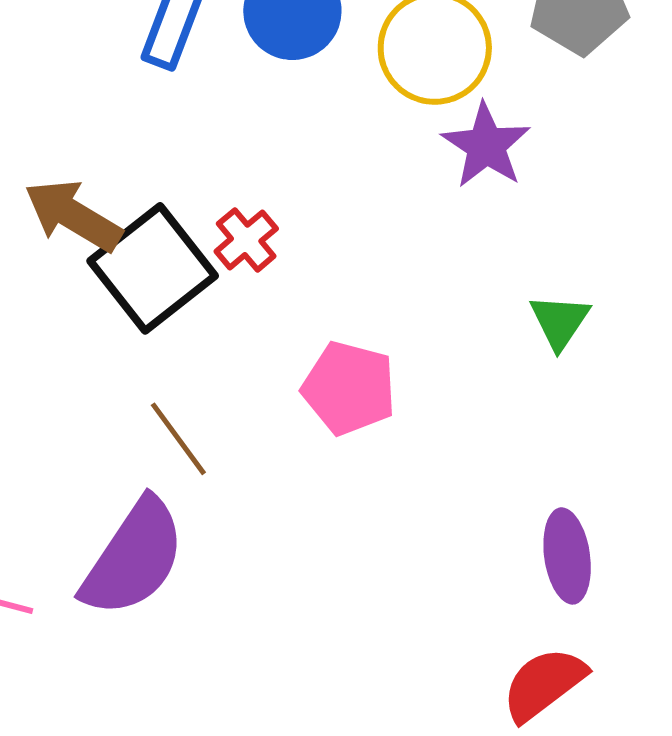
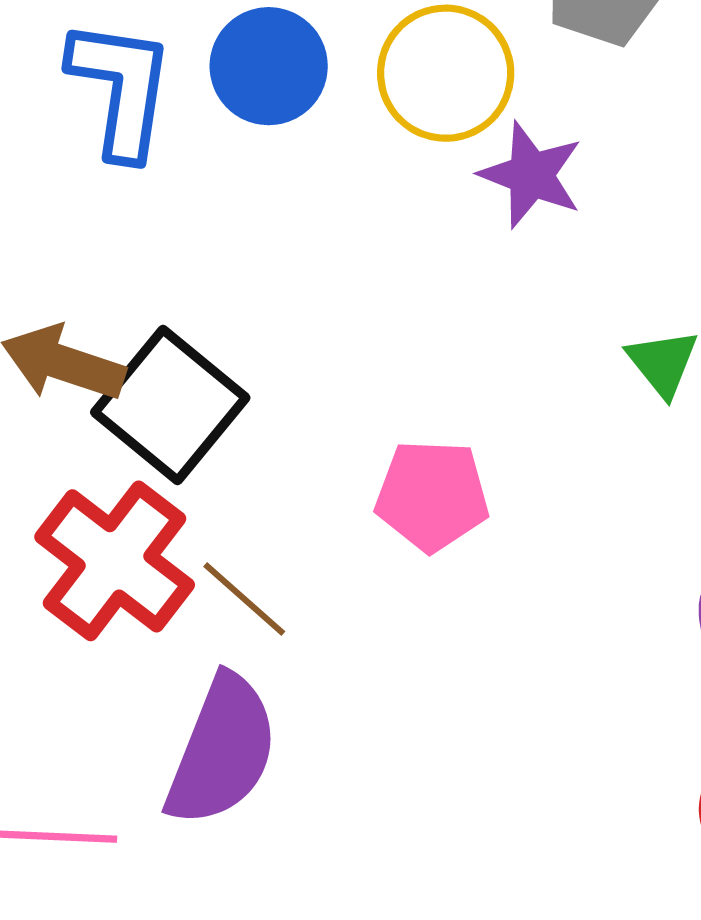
red cross: (246, 240) -> (115, 561), moved, size x2.0

